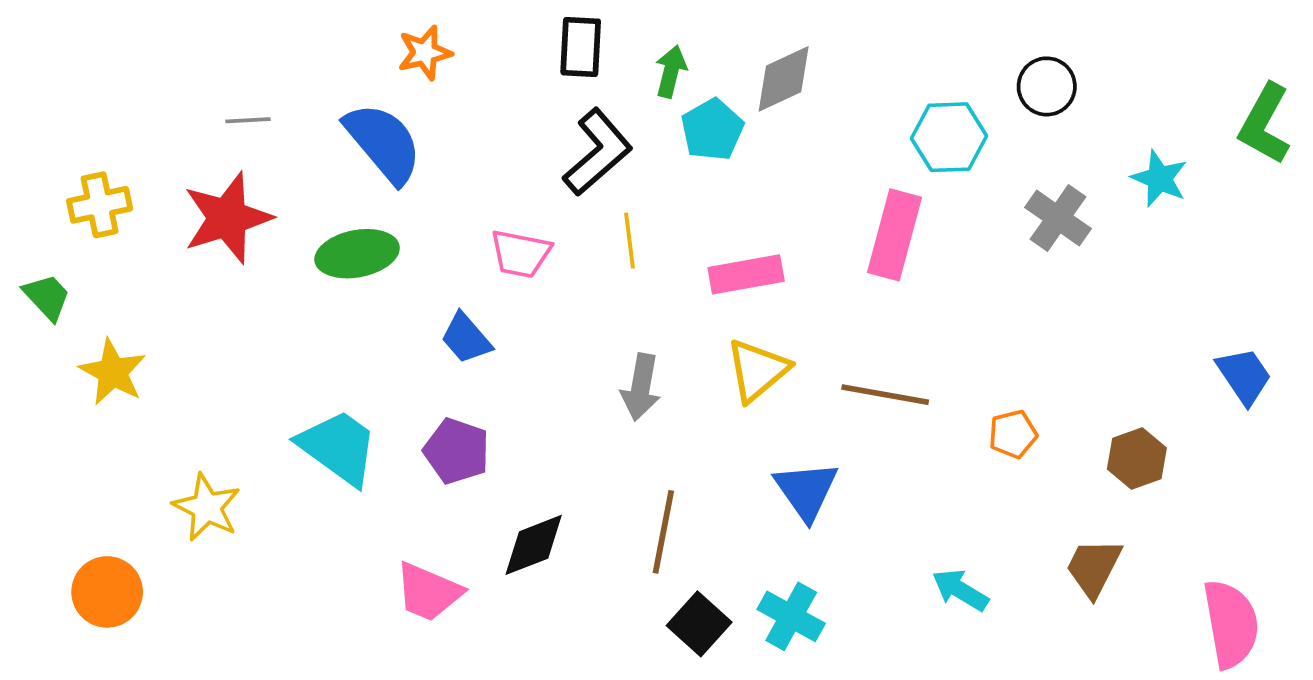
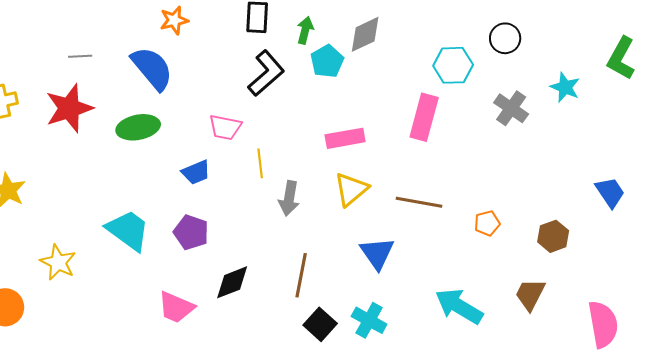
yellow line: (630, 241) -> (260, 163), moved
blue trapezoid: (466, 338) -> (196, 172), turned -72
cyan arrow: (960, 590) -> (459, 306), size x1.6

